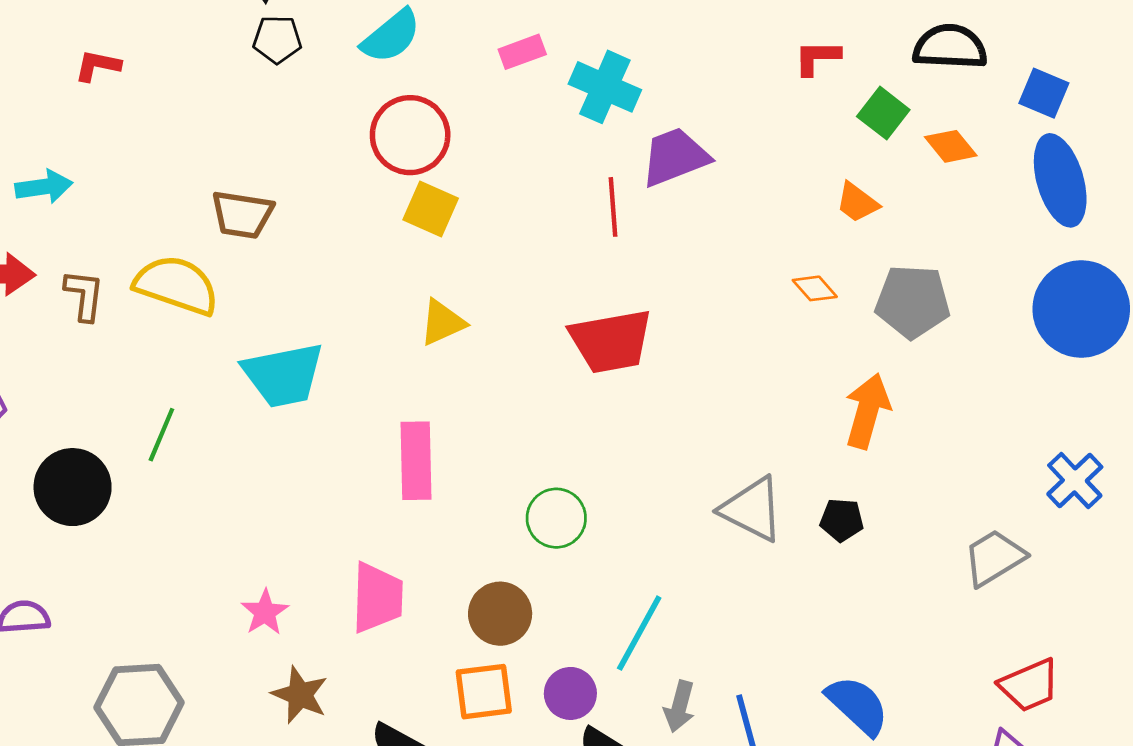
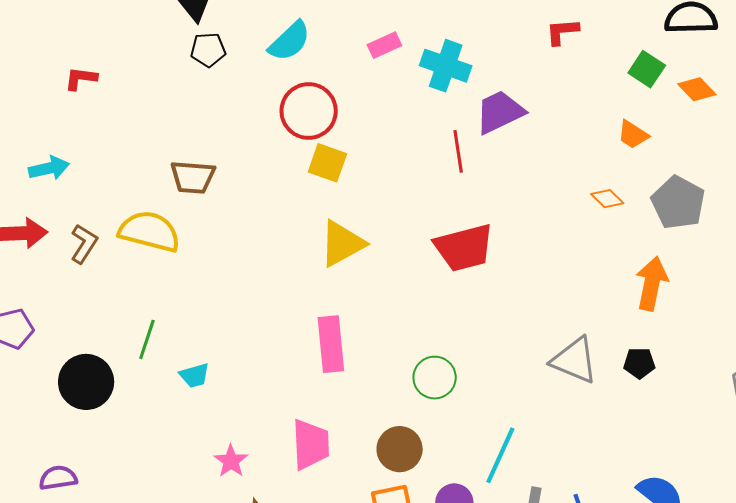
red L-shape: (817, 58) -> (562, 32), moved
brown L-shape: (84, 295) -> (84, 244), turned 30
gray pentagon: (913, 301) -> (678, 203), turned 30
yellow triangle: (442, 322) -> (342, 244), size x1.4
cyan trapezoid: (283, 375) -> (194, 375), moved, size x0.5

